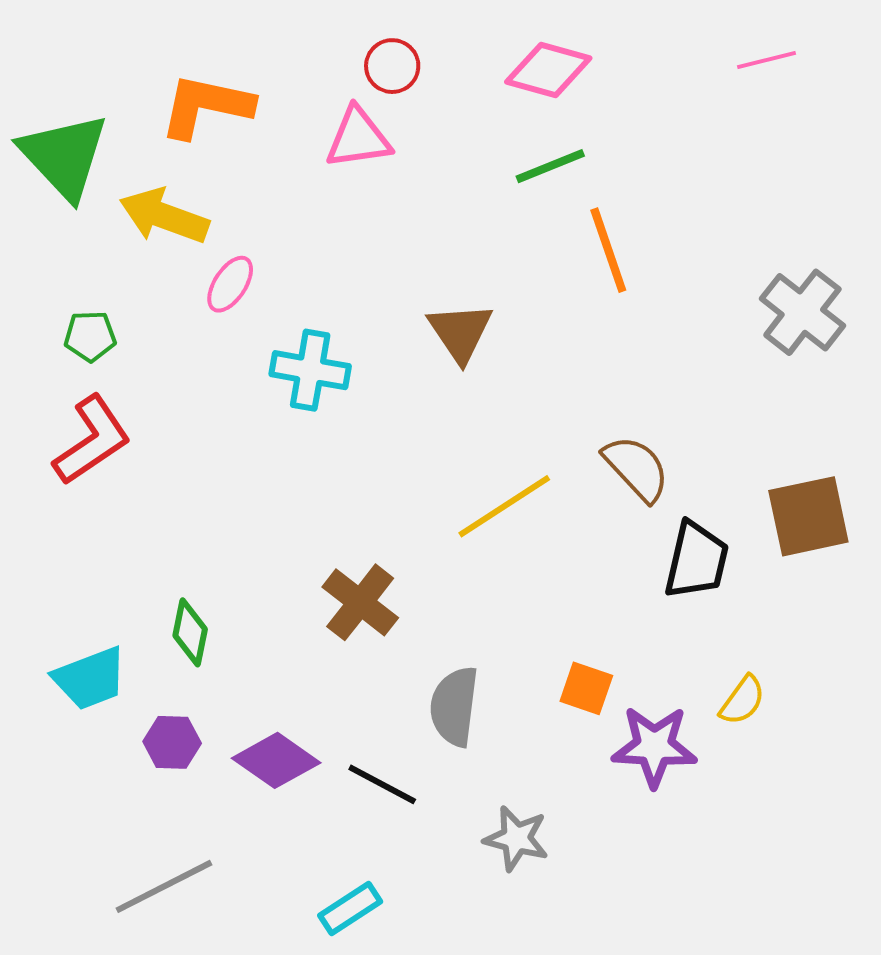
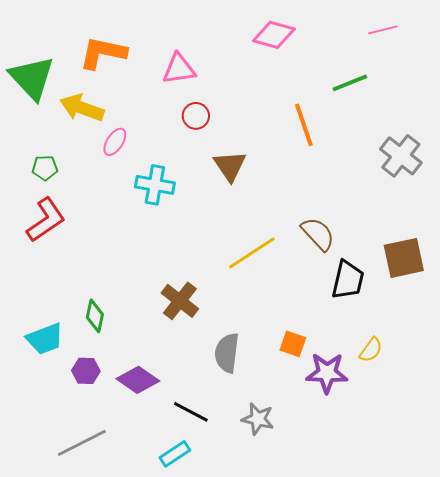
red circle: (392, 66) -> (196, 116), moved
green line: (550, 166) -> (350, 83), moved
black line: (382, 784) -> (191, 412), moved

